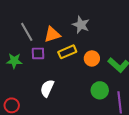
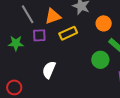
orange circle: (92, 58) -> (104, 23), moved
green circle: (100, 90) -> (100, 60), moved

